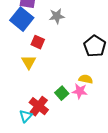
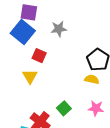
yellow semicircle: (86, 79) -> (92, 79), moved
pink star: (80, 91) -> (96, 108), moved

